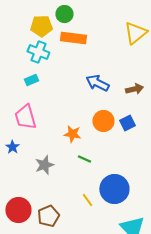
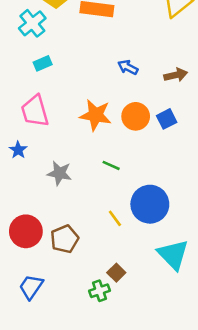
cyan cross: (38, 52) -> (32, 23), moved, turned 30
blue arrow: (97, 83) -> (128, 67), size x0.7
orange star: (72, 134) -> (96, 115), moved, size x1.4
gray star: (44, 165) -> (59, 173), turned 30

